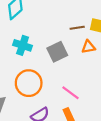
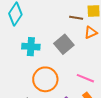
brown line: (77, 28) -> (76, 18), turned 32

